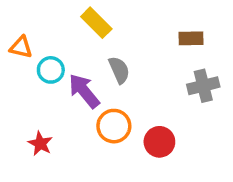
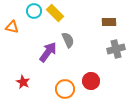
cyan circle: (51, 70) -> (34, 11), moved
purple arrow: (84, 91) -> (48, 52), turned 75
orange circle: (114, 126) -> (65, 89), moved

